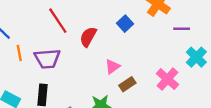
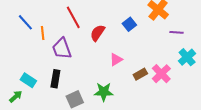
orange line: (19, 53) -> (43, 33), moved
purple trapezoid: (47, 59) -> (62, 49), turned 70
brown rectangle: (127, 84) -> (140, 74), moved

